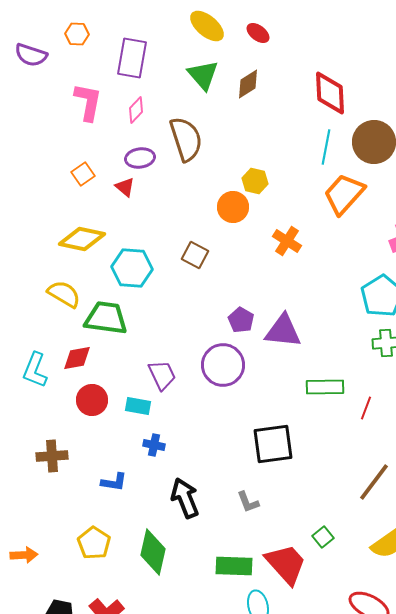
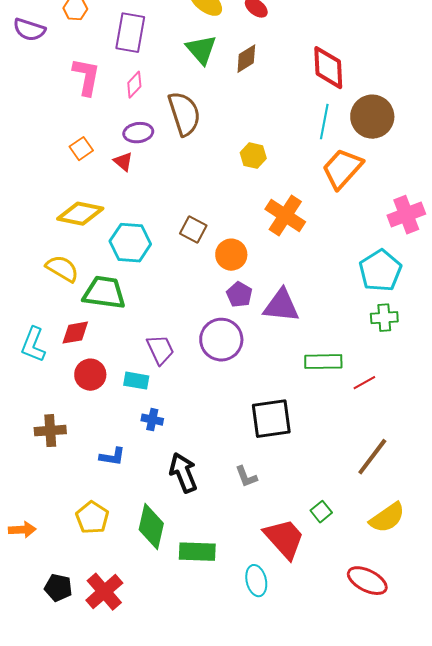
orange circle: (233, 207) -> (231, 255), moved
orange cross: (287, 241) -> (285, 216), size x1.4
red line: (366, 408) -> (364, 383), turned 40
green rectangle: (234, 566) -> (197, 552), moved

